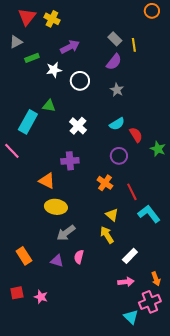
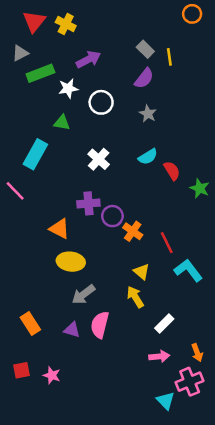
green rectangle: (32, 58) -> (40, 73), size x1.5
green triangle: (49, 106) -> (62, 123), moved
purple circle: (119, 156) -> (112, 216), moved
pink semicircle: (79, 257) -> (100, 325), size x1.5

